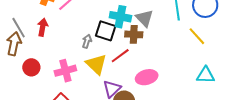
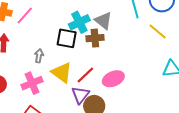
cyan cross: (120, 17) -> (79, 22), turned -30
gray arrow: (87, 41) -> (39, 56), moved
red line: (120, 56) -> (85, 75), moved

